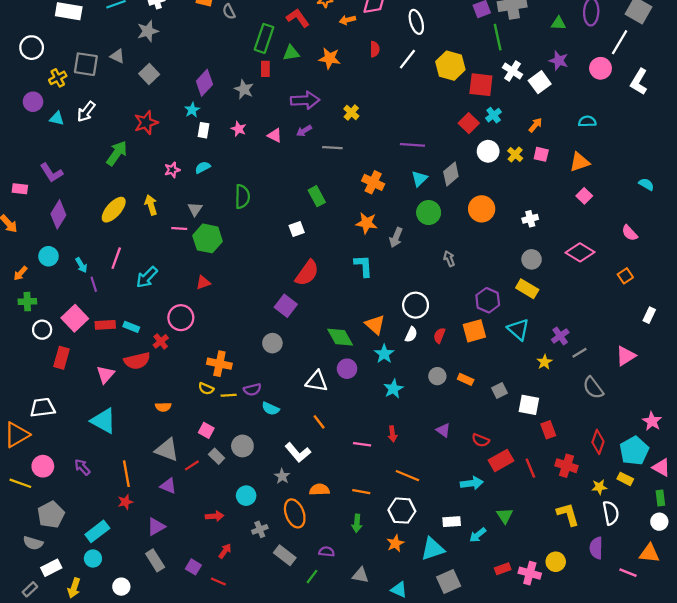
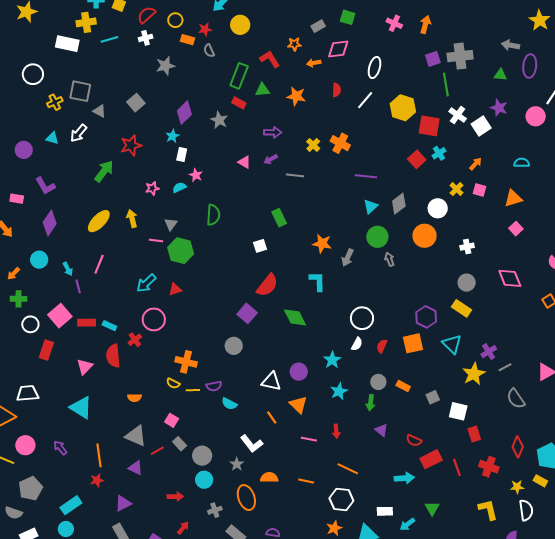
white ellipse: (416, 22) -> (375, 68), turned 30
gray star: (148, 31) -> (165, 66), moved
gray triangle: (117, 56) -> (99, 111), moved
red rectangle: (265, 69) -> (239, 103), turned -64
purple arrow: (305, 100) -> (273, 132), size x0.7
purple circle: (33, 102) -> (24, 150), moved
pink star: (239, 129) -> (196, 175), moved
white circle: (488, 151) -> (438, 208), moved
orange cross: (373, 182) -> (340, 143), moved
pink diamond: (580, 252) -> (510, 278), turned 35
gray arrow: (449, 259) -> (389, 259), moved
cyan arrow: (147, 277) -> (146, 283), moved
orange triangle: (375, 325) -> (298, 405), moved
green diamond: (340, 337) -> (295, 317), moved
red semicircle: (137, 361) -> (113, 356), turned 95
yellow star: (544, 362) -> (474, 374), size x1.6
gray circle: (242, 446) -> (202, 456), moved
green arrow: (357, 523) -> (370, 403), moved

